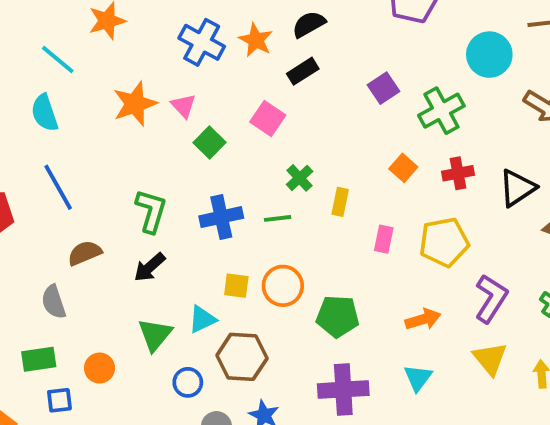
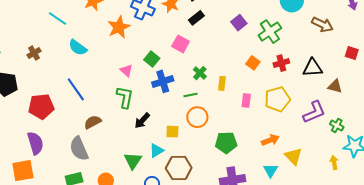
cyan line: (58, 59) -> (57, 18), moved
orange star: (135, 104) -> (119, 27), moved
pink triangle: (183, 106) -> (126, 71), moved
cyan semicircle: (45, 113) -> (78, 47), moved, turned -30
black triangle: (517, 188) -> (313, 68), turned 35
blue cross: (221, 217) -> (163, 81), moved
black arrow: (150, 267) -> (142, 121), moved
orange circle: (283, 286) -> (197, 117), moved
purple L-shape: (491, 298) -> (314, 112), moved, turned 40
gray semicircle: (54, 302) -> (79, 149), size x1.4
yellow triangle: (490, 359) -> (293, 156), moved

